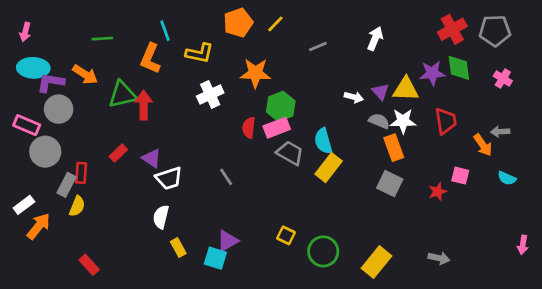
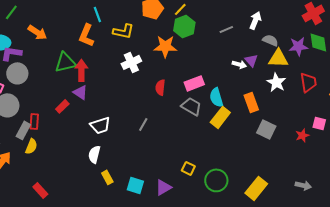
green line: (102, 39) -> (11, 12), moved, turned -49
gray line: (318, 47) -> (226, 29), moved
orange arrow: (85, 74) -> (37, 32), moved
purple triangle: (380, 92) -> (251, 60), moved
green hexagon: (281, 106) -> (184, 26), moved
gray semicircle: (379, 121) -> (270, 40), moved
white star: (403, 121) -> (276, 82), turned 30
pink rectangle: (277, 128) -> (194, 83), moved
orange rectangle: (394, 148) -> (251, 102), moved
purple triangle: (152, 158) -> (80, 92), moved
gray line: (226, 177) -> (143, 124), turned 64
purple triangle: (227, 241) -> (163, 187), moved

